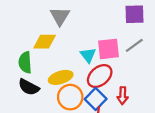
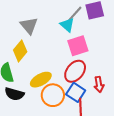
yellow diamond: (45, 42) -> (20, 51), turned -40
gray line: (134, 45) -> (75, 14), moved
cyan triangle: (88, 55) -> (67, 25), moved

